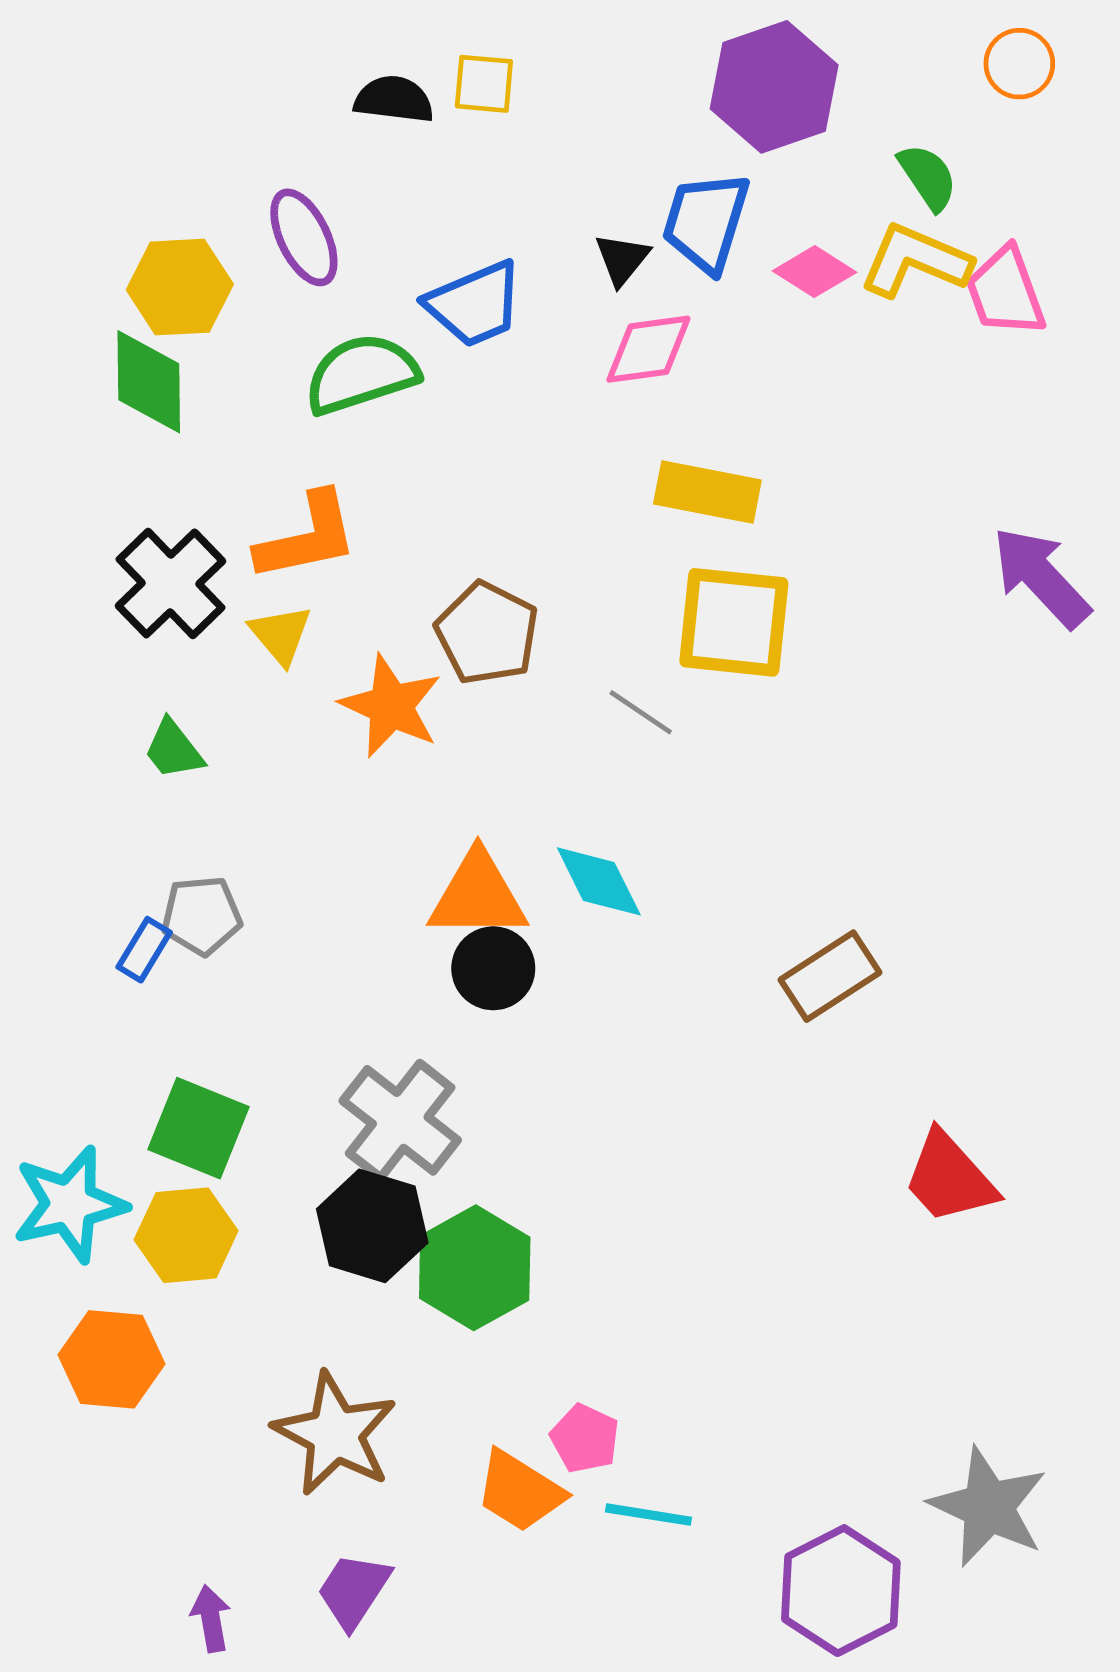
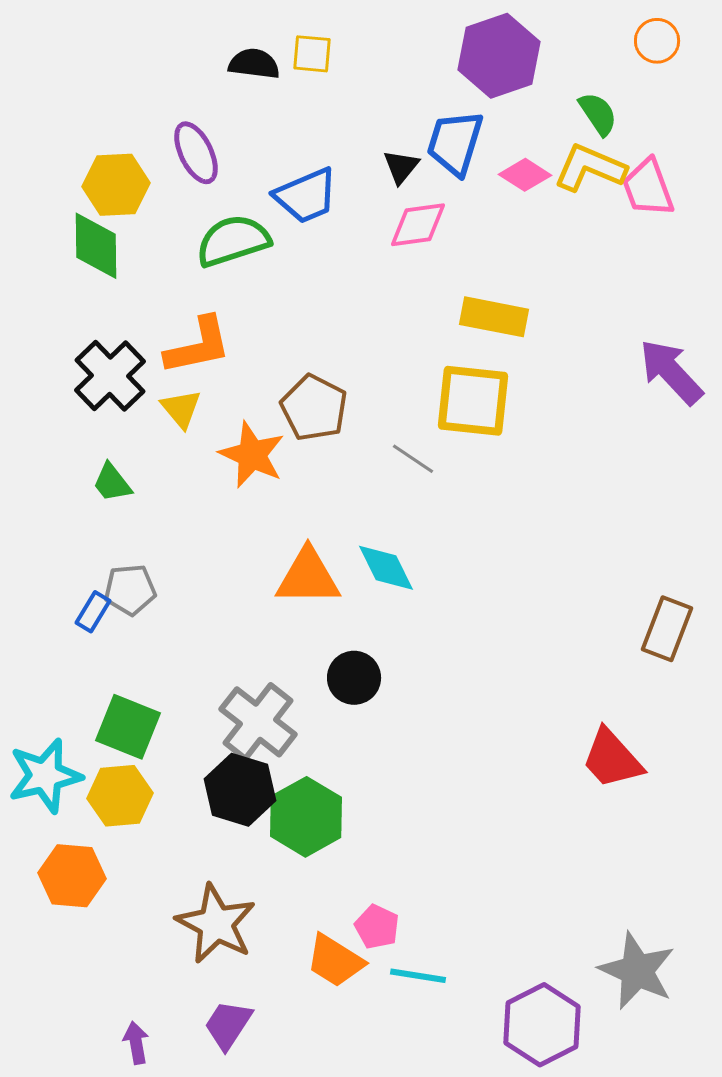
yellow rectangle: (707, 492) -> (494, 317), moved
black circle: (493, 968) -> (354, 678), moved
brown rectangle: (830, 976) -> (667, 629), moved, turned -36

